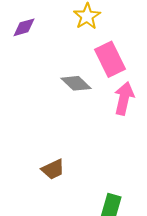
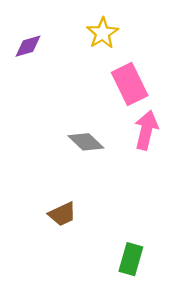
gray diamond: (76, 83) -> (86, 142), moved

